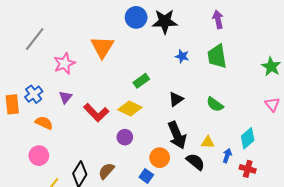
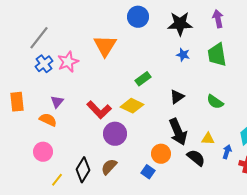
black star: (165, 21) -> (180, 24), moved
blue cross: (34, 94) -> (44, 64), moved
purple triangle: (65, 97) -> (57, 102), moved
purple circle: (125, 137) -> (115, 134), moved, size x1.5

